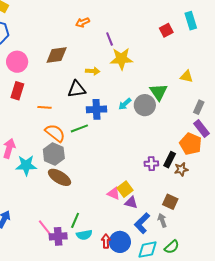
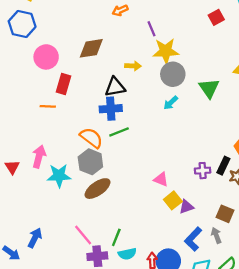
red rectangle: (17, 91) -> (63, 84), moved
gray circle: (145, 105) -> (173, 74), moved
orange line: (45, 107) -> (48, 106), moved
blue cross: (96, 109) -> (111, 109), moved
brown ellipse: (60, 177) -> (97, 189), turned -65
pink triangle: (114, 193) -> (161, 179), moved
purple triangle: (131, 203) -> (186, 207), moved, turned -32
pink line: (46, 229) -> (83, 235), moved

